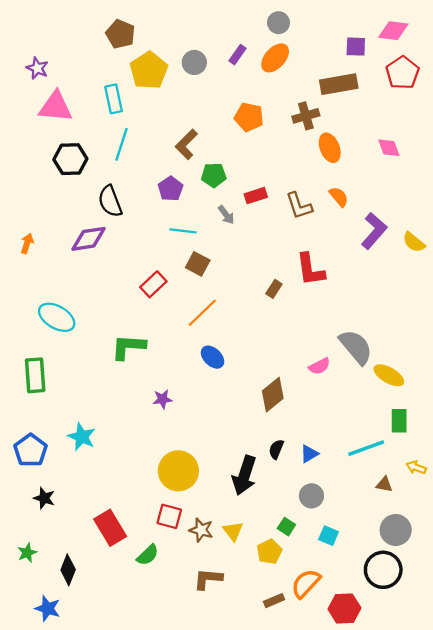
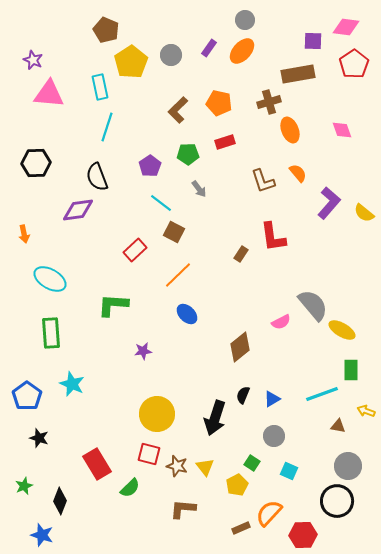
brown L-shape: (186, 144) -> (178, 110), moved
black hexagon: (70, 159) -> (36, 163), moved
red rectangle: (256, 196) -> (225, 142), moved
cyan line: (183, 231) -> (161, 203), turned 30
orange arrow: (27, 243) -> (24, 234), moved, turned 150
green rectangle: (35, 375) -> (51, 333), moved

